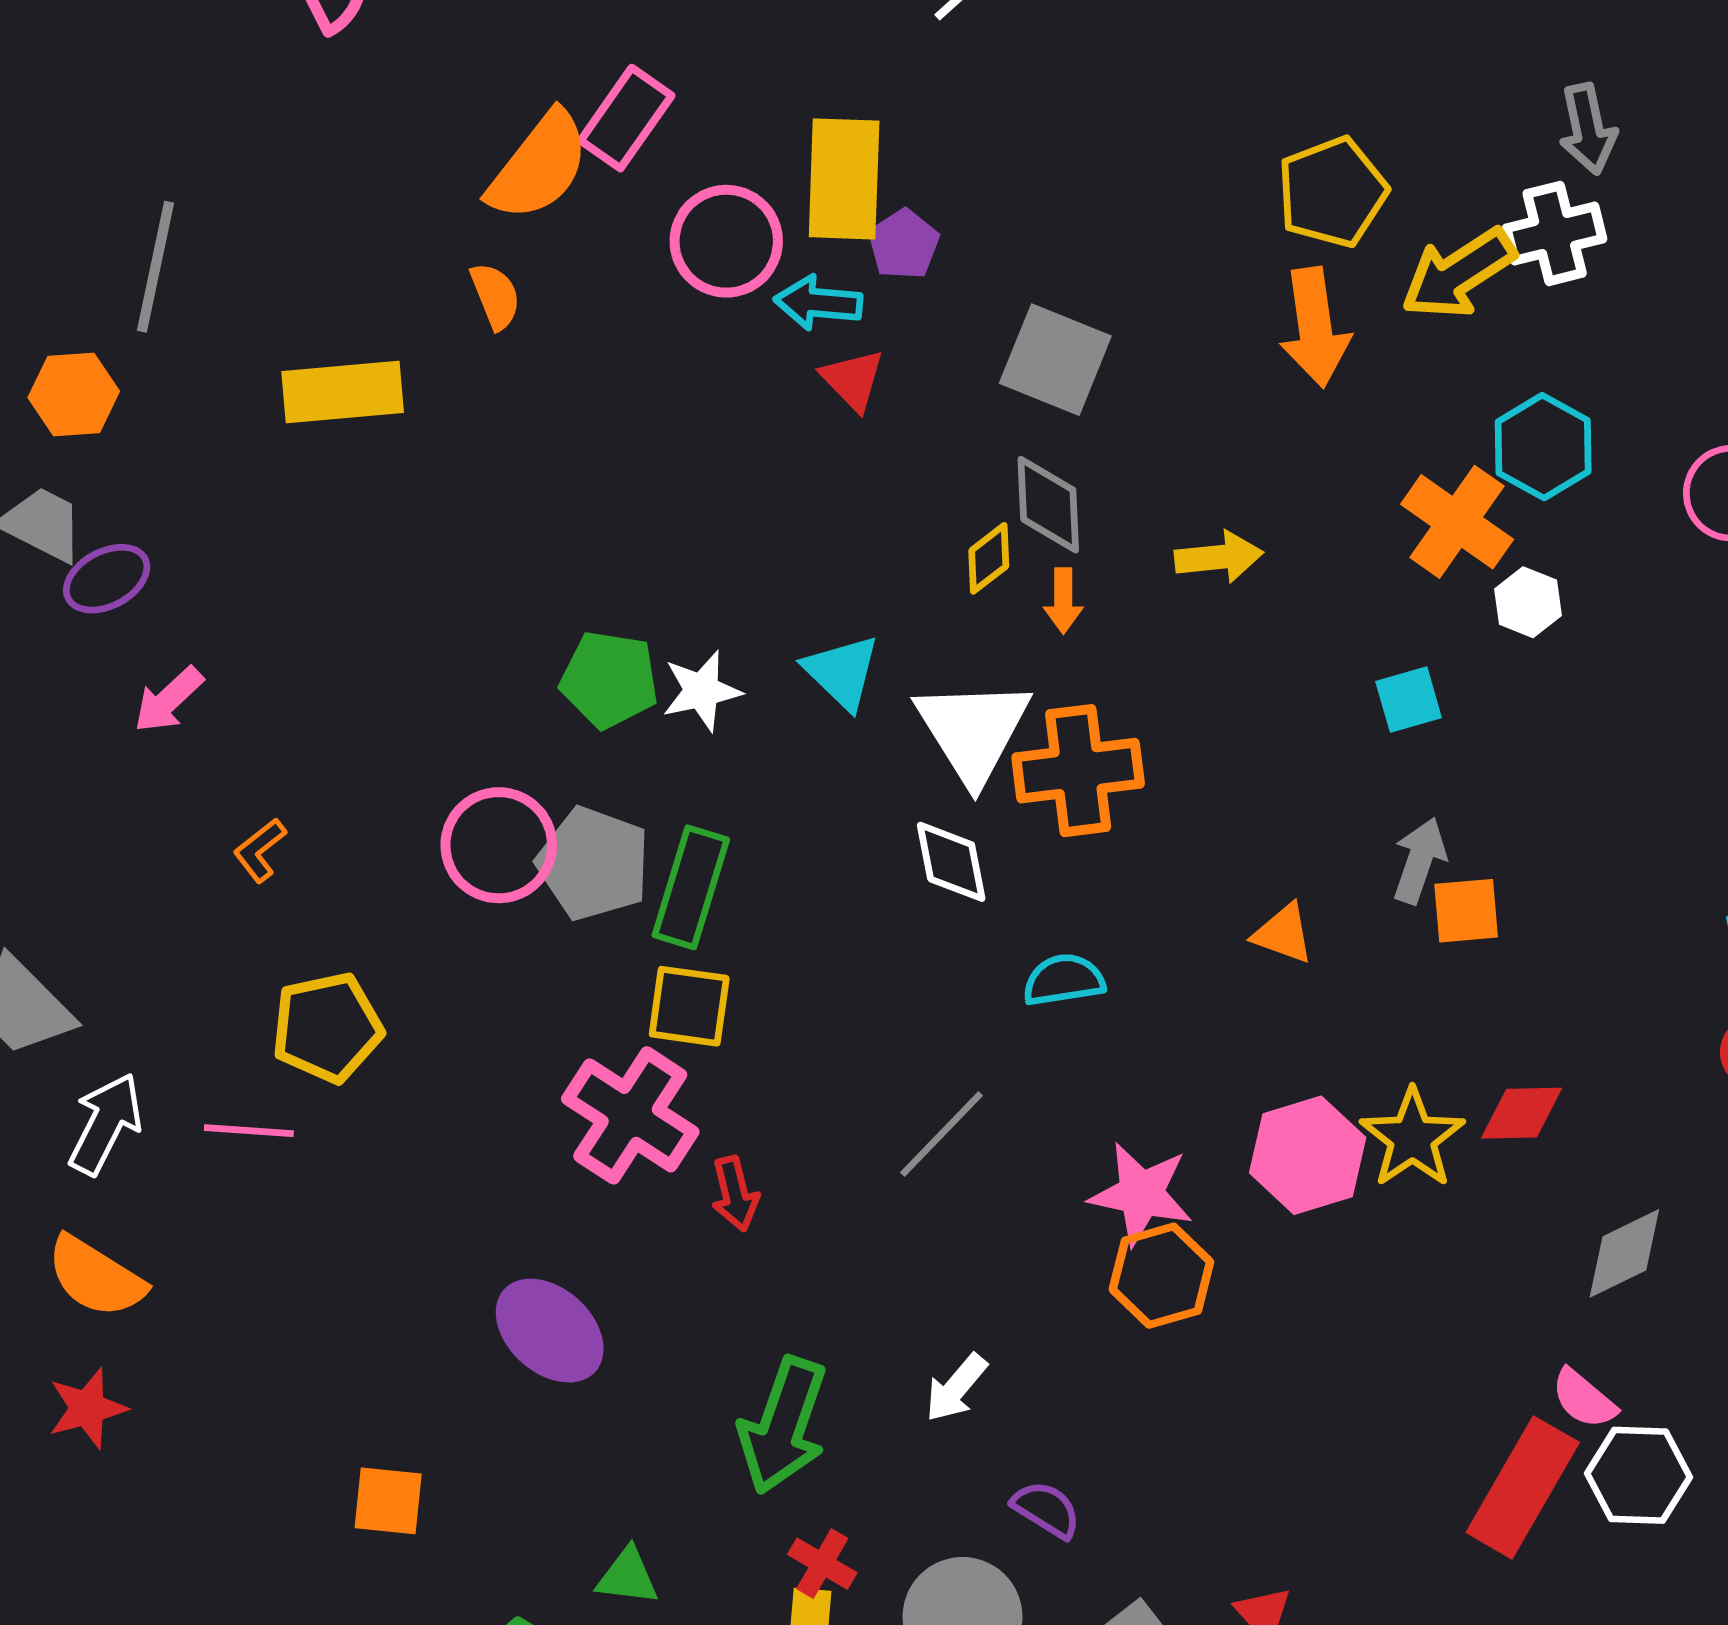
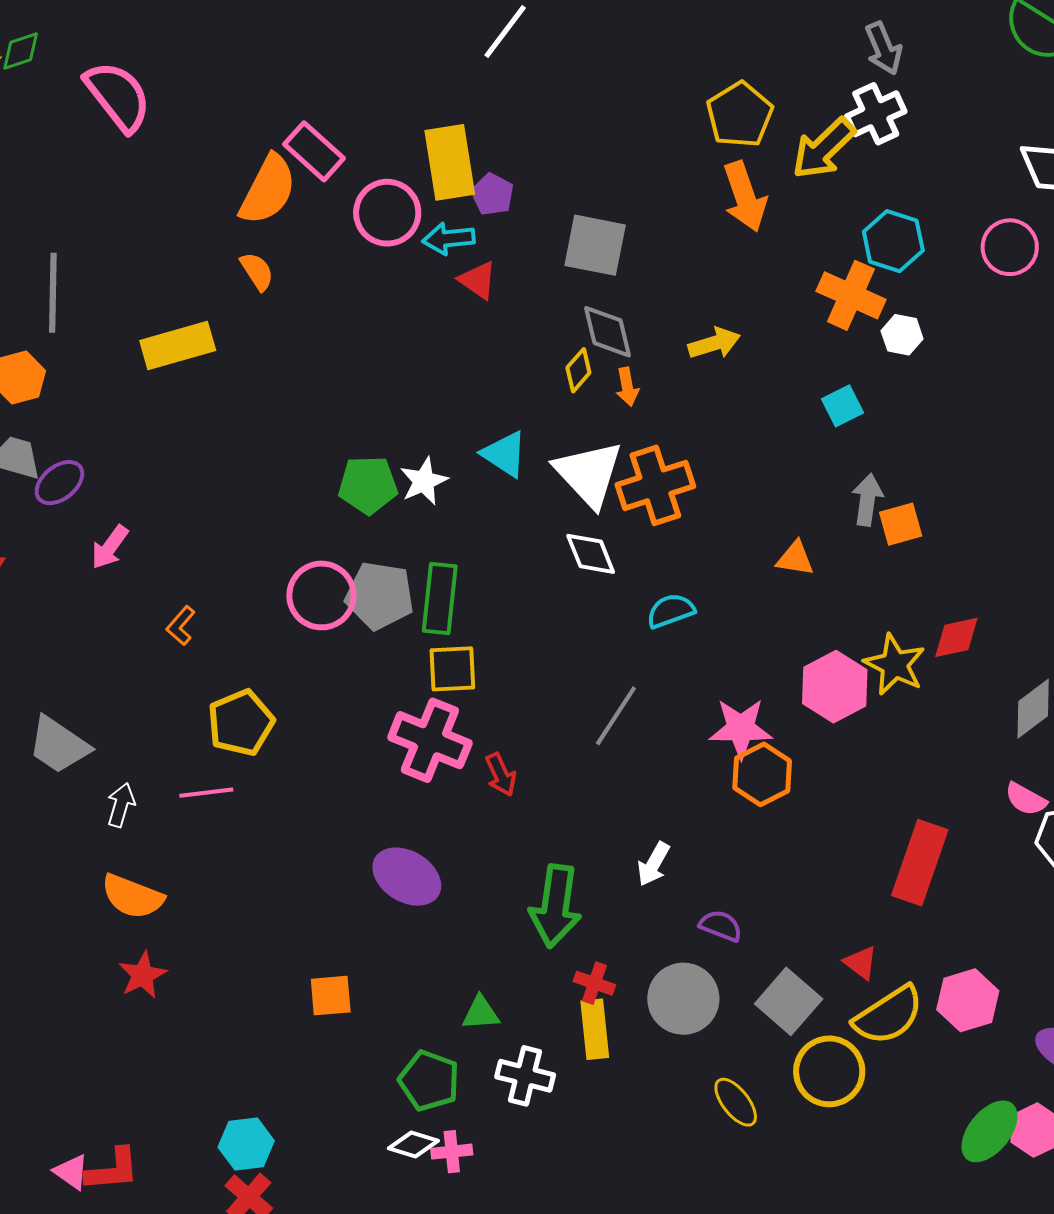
pink rectangle: (626, 118) -> (314, 151), turned -72
white arrow: (106, 1124) -> (121, 805), size x0.7
red rectangle: (1523, 1487) -> (920, 863), moved

